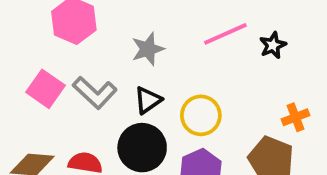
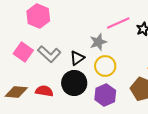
gray star: (148, 49) -> (98, 42), moved

